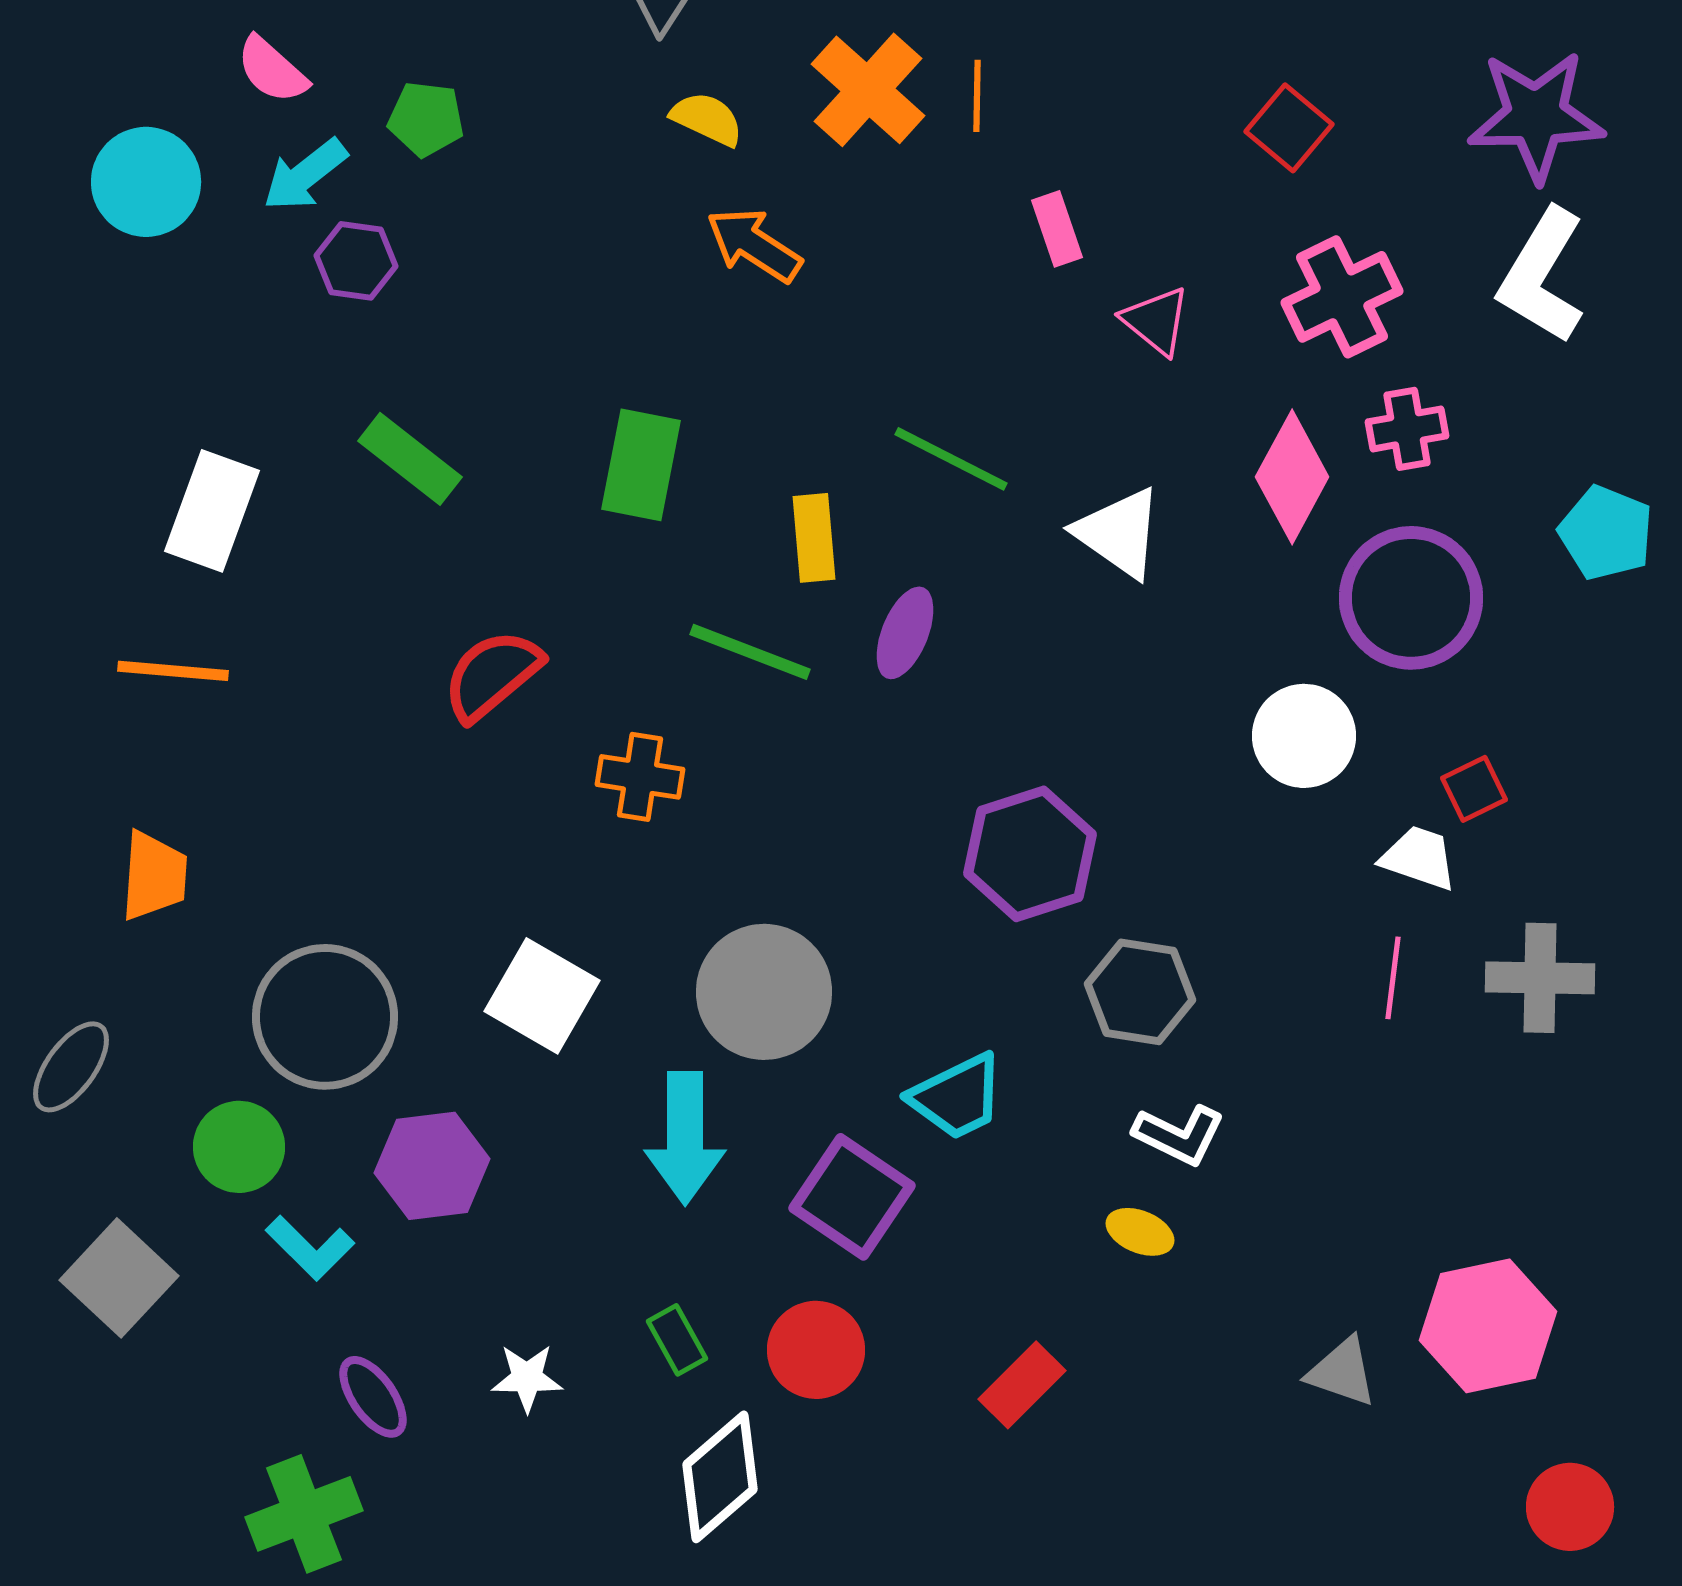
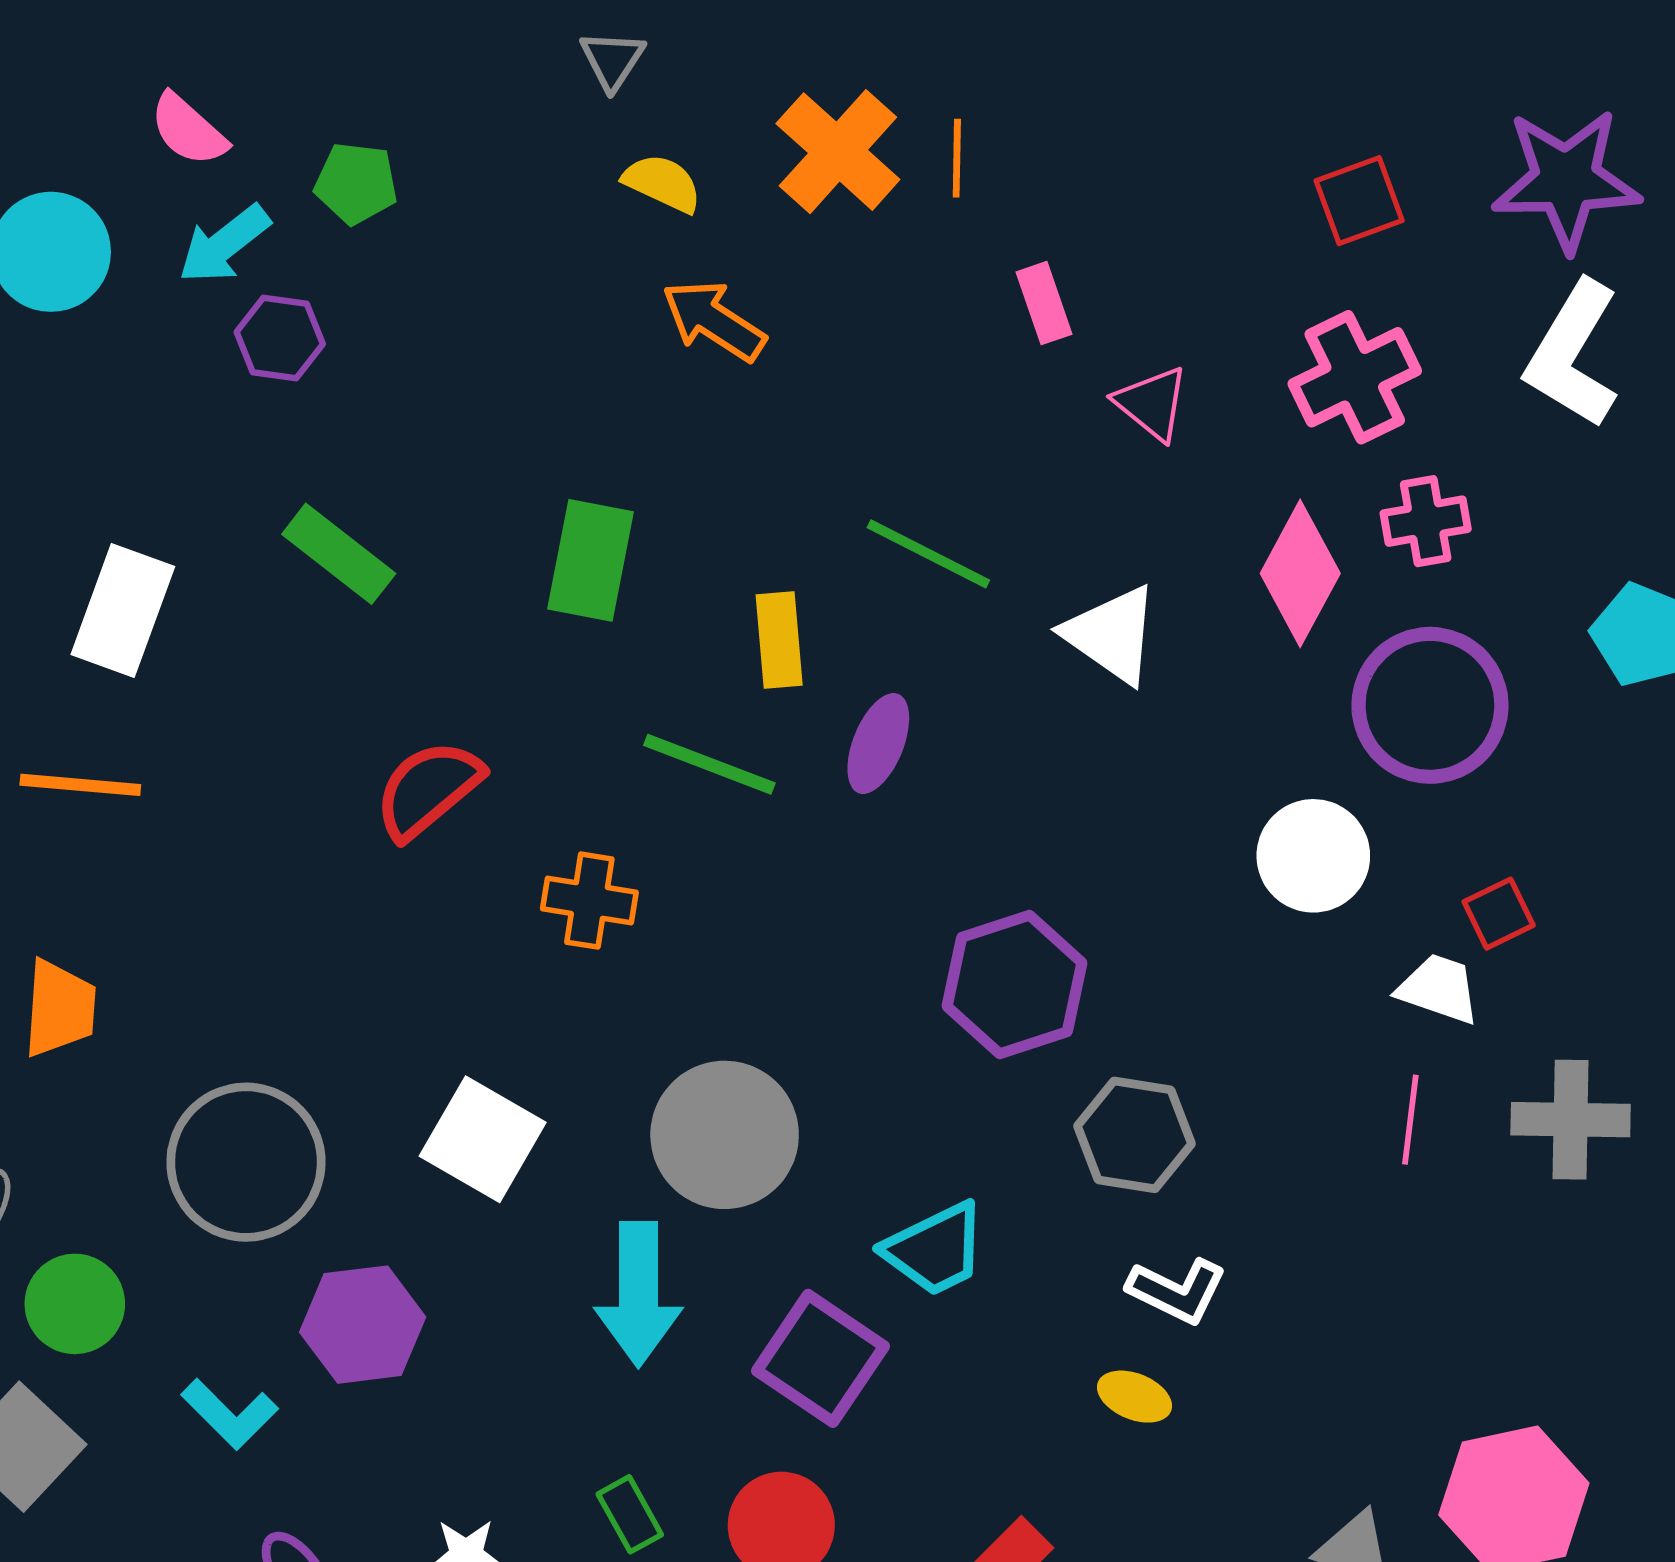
red square: (1289, 128) -> (1359, 201), moved, turned 30
green circle: (239, 1147) -> (75, 1304), moved

